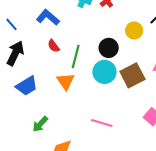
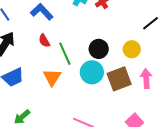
yellow circle: (134, 30) -> (132, 49), moved
green line: (76, 56) -> (65, 54), turned -45

